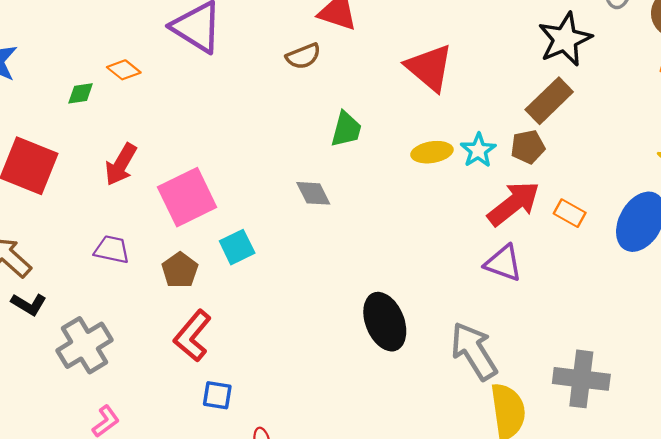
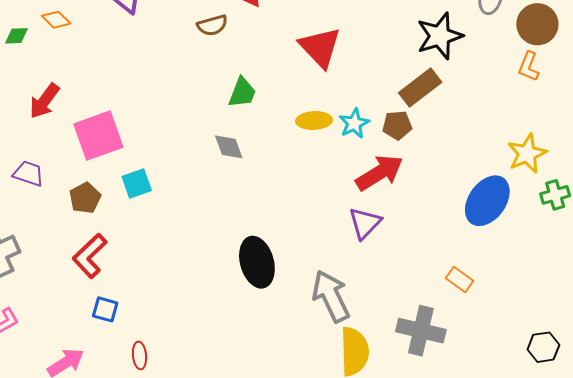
gray diamond: (313, 193) -> (229, 147), moved
orange rectangle: (570, 213) -> (460, 280), moved
purple triangle: (503, 263) -> (365, 223), turned 48

